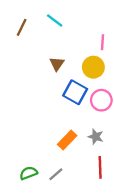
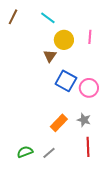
brown line: (22, 27) -> (13, 17), moved
yellow circle: (93, 67) -> (64, 40), moved

